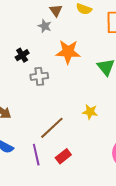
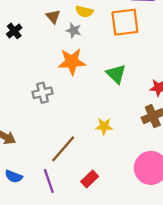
gray star: (45, 26) -> (74, 30), moved
black cross: (22, 55) -> (14, 31), moved
red rectangle: (63, 156) -> (90, 179), moved

